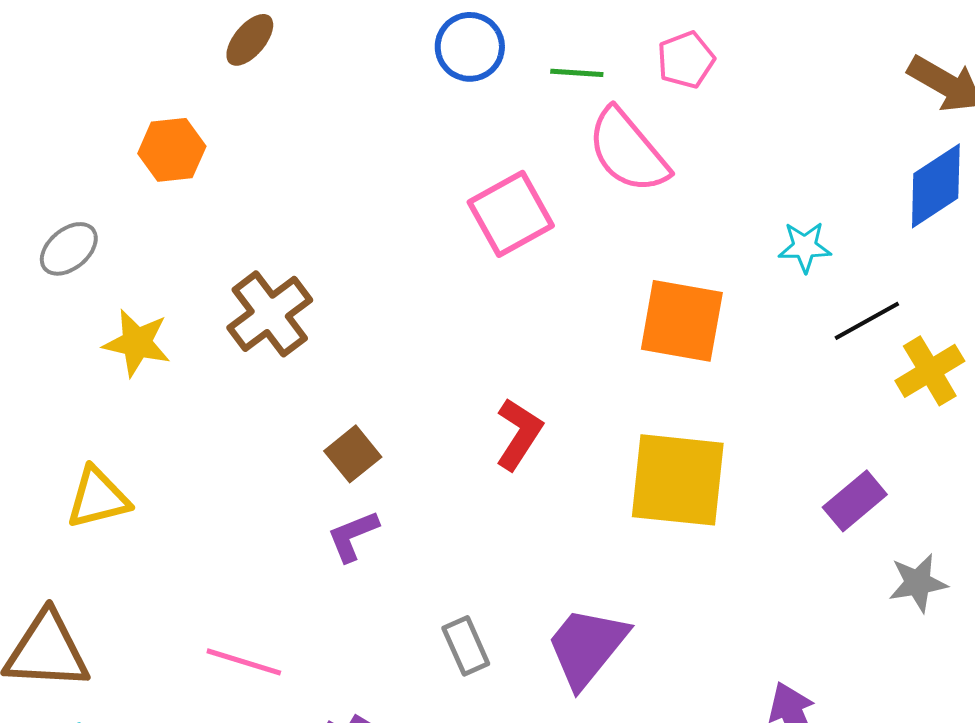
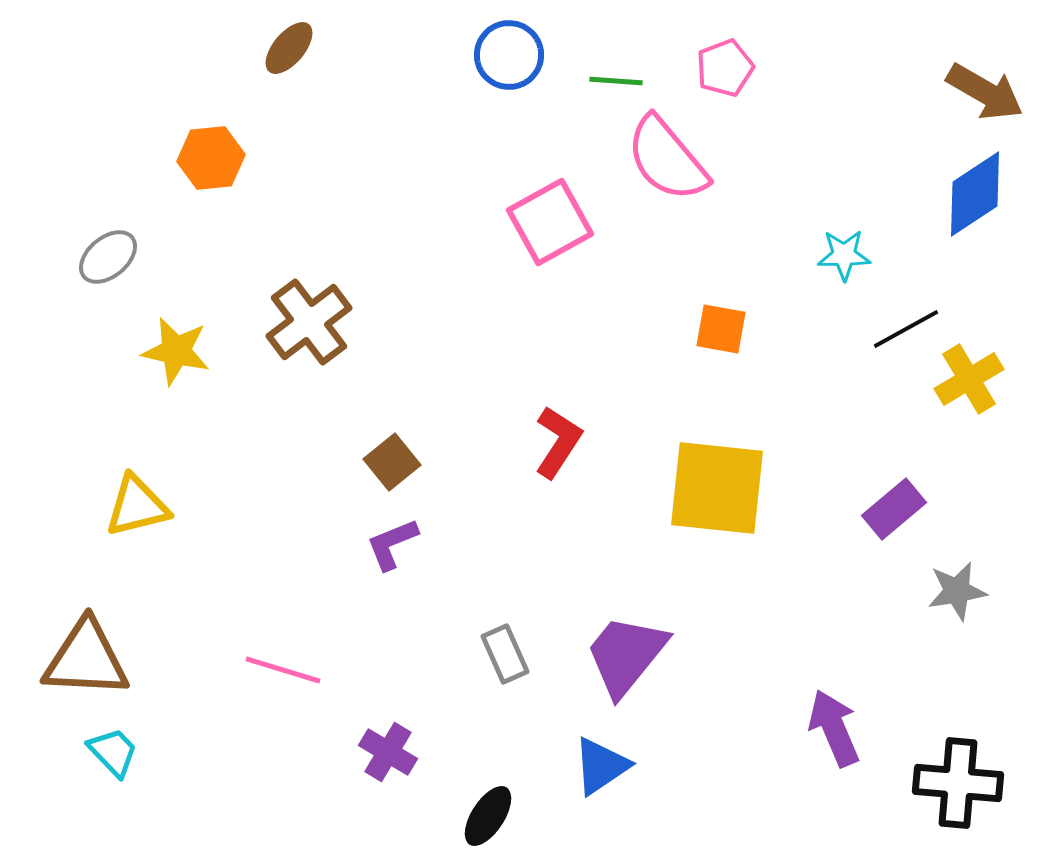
orange square: (682, 321) -> (721, 329), size x0.6

